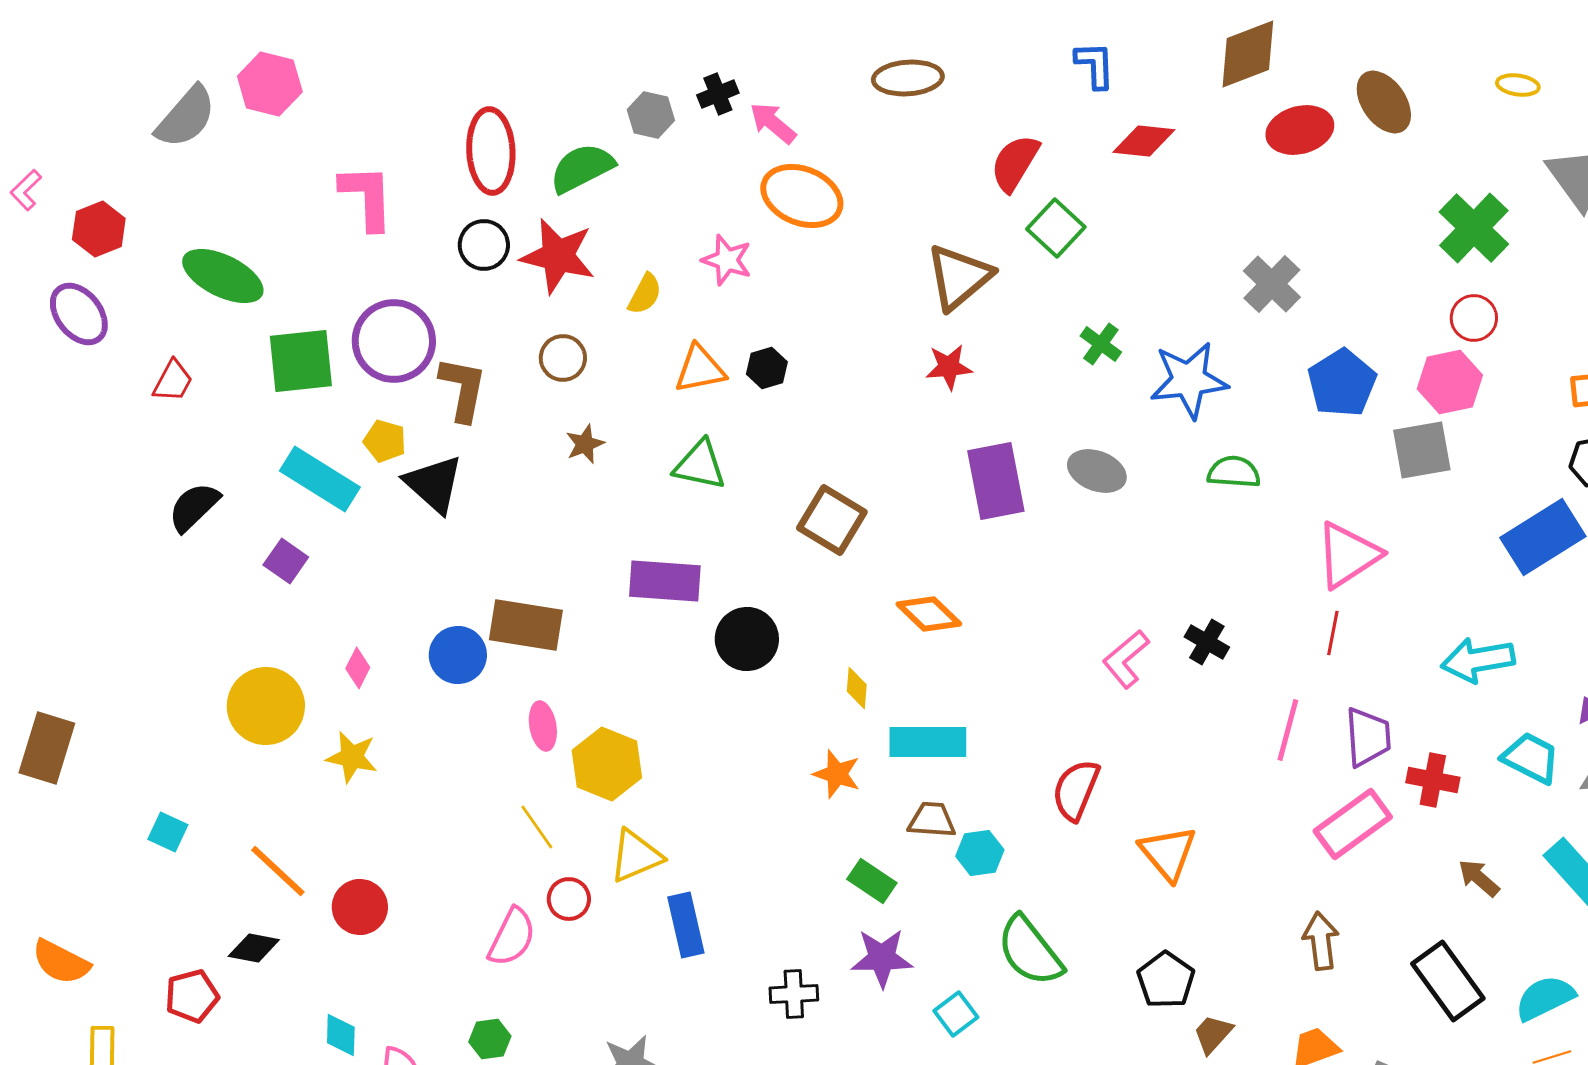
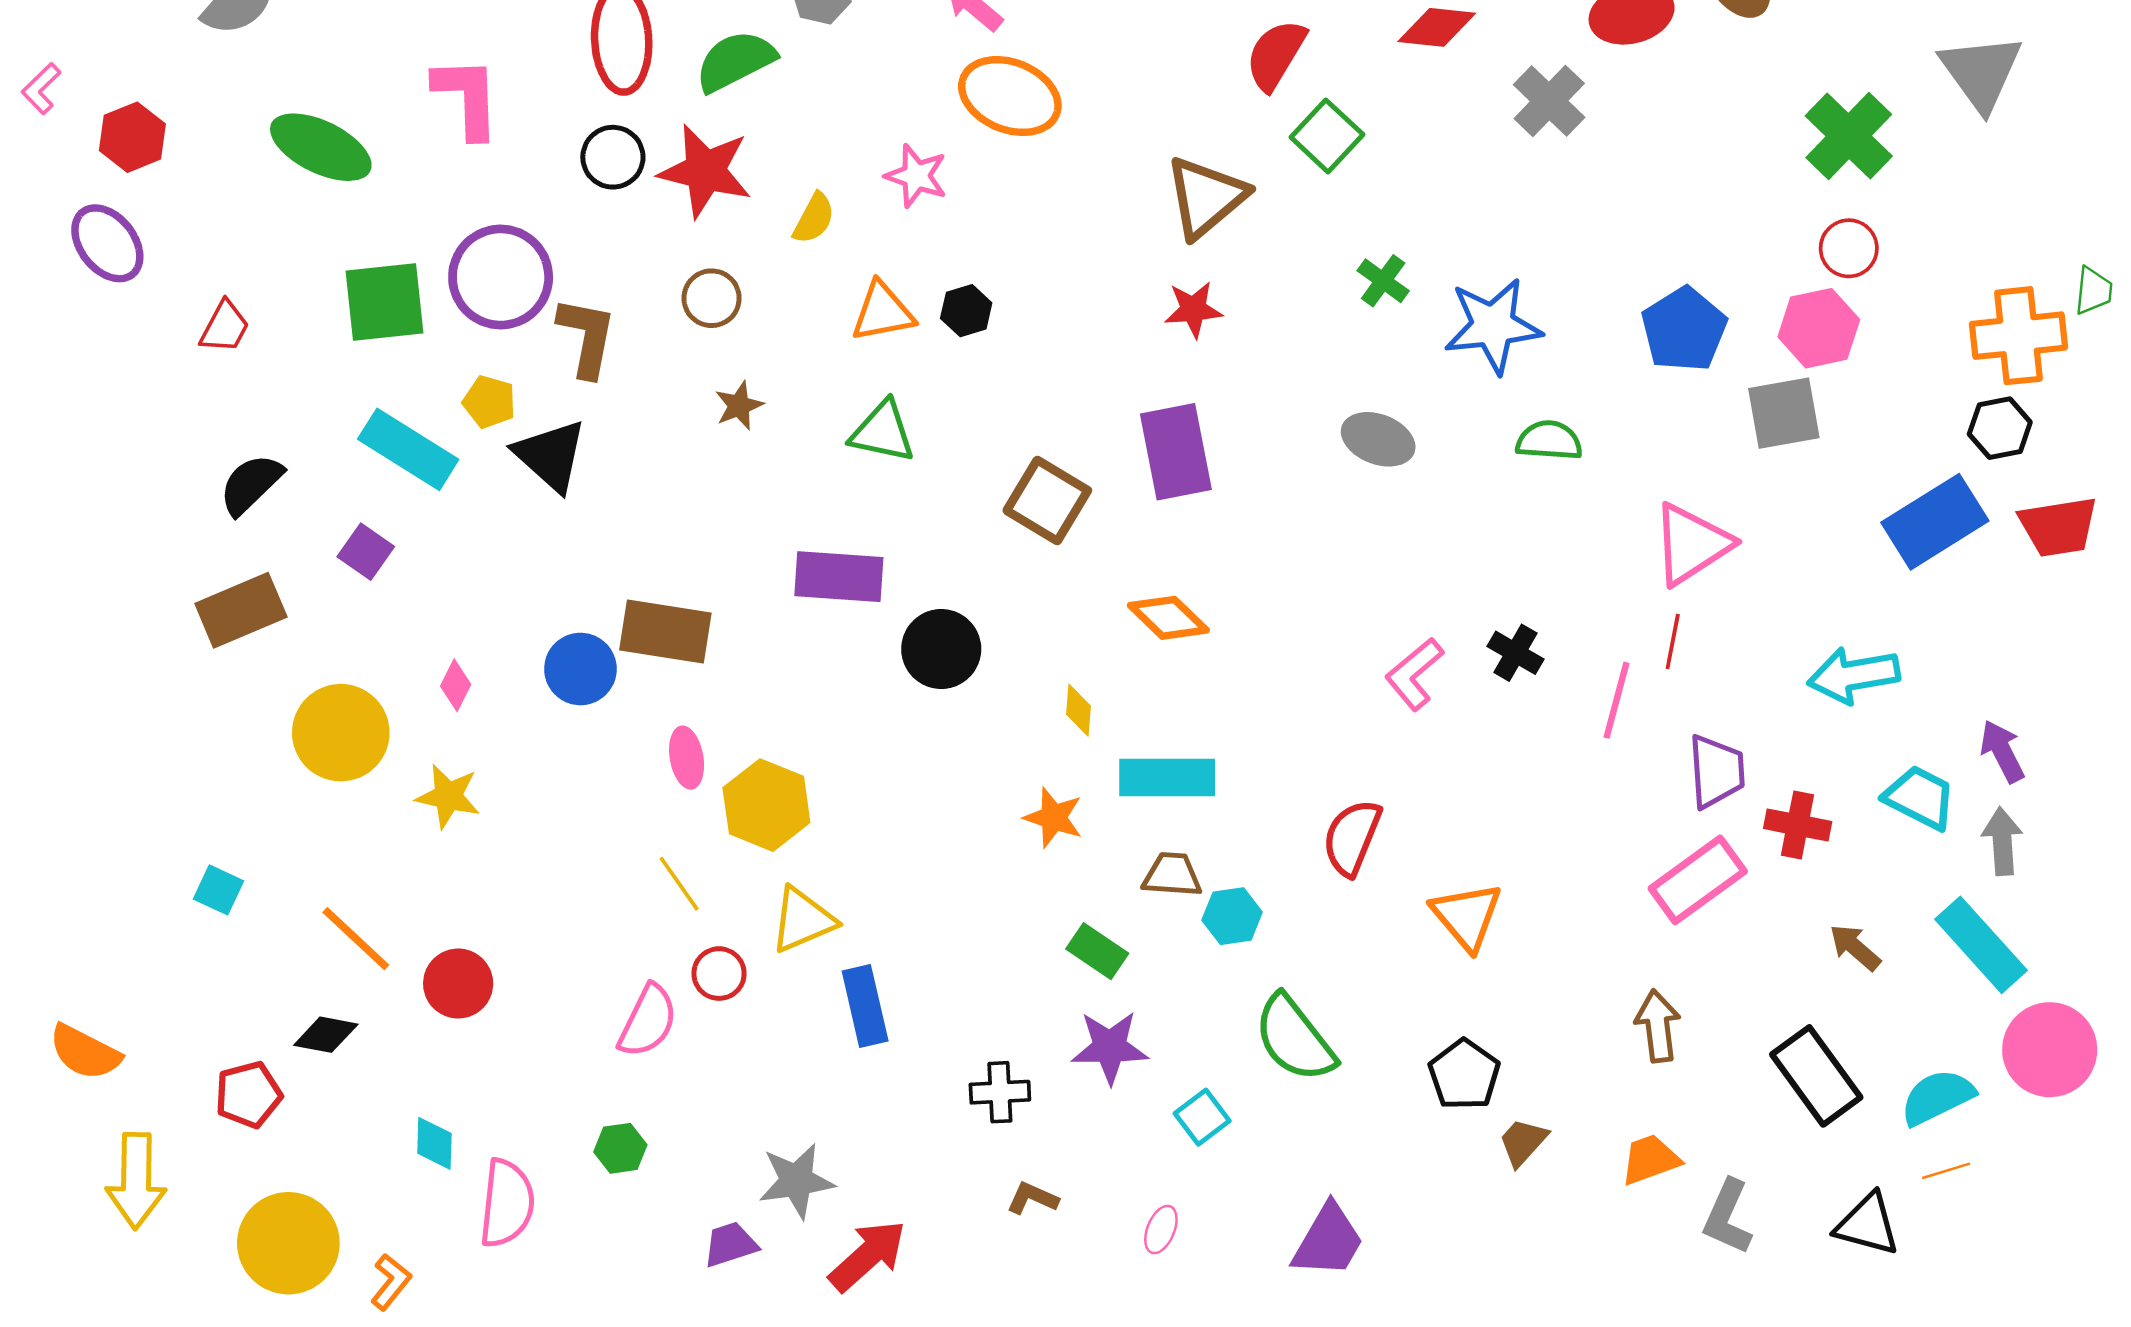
green ellipse: (223, 276) -> (321, 147), moved
gray cross: (1272, 284) -> (1549, 101), moved
purple rectangle: (996, 481) -> (1176, 452), moved
pink line: (1288, 730) -> (1617, 700), moved
brown rectangle: (47, 748) -> (241, 610), moved, turned 50

